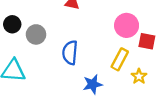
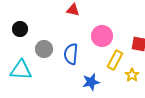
pink circle: (127, 25) -> (102, 36), moved
gray circle: (36, 34) -> (44, 49), moved

